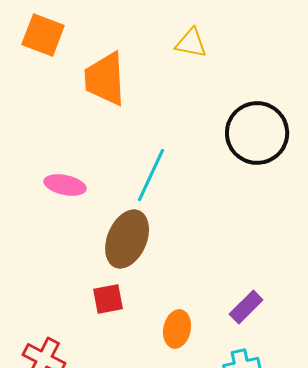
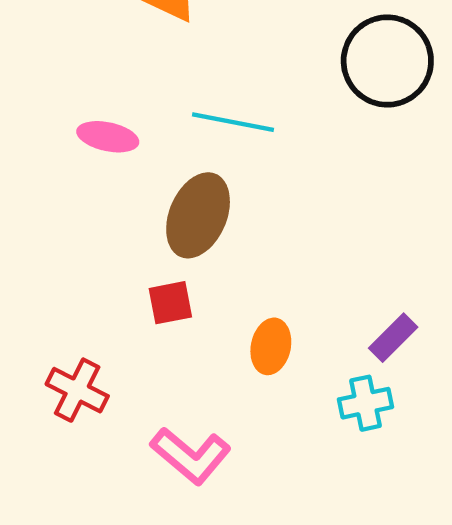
cyan line: (151, 175) -> (233, 122), turned 76
purple rectangle: (246, 307) -> (393, 338), moved

